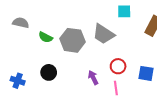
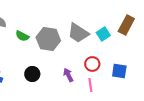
cyan square: (124, 11) -> (103, 34), moved, turned -32
black circle: (49, 72) -> (32, 74), moved

